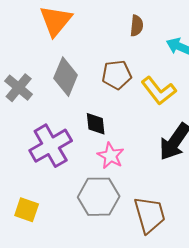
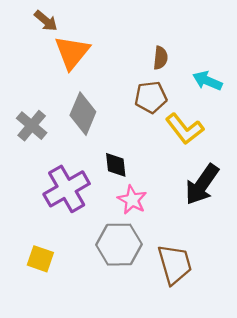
brown pentagon: (117, 75) -> (151, 97), moved

